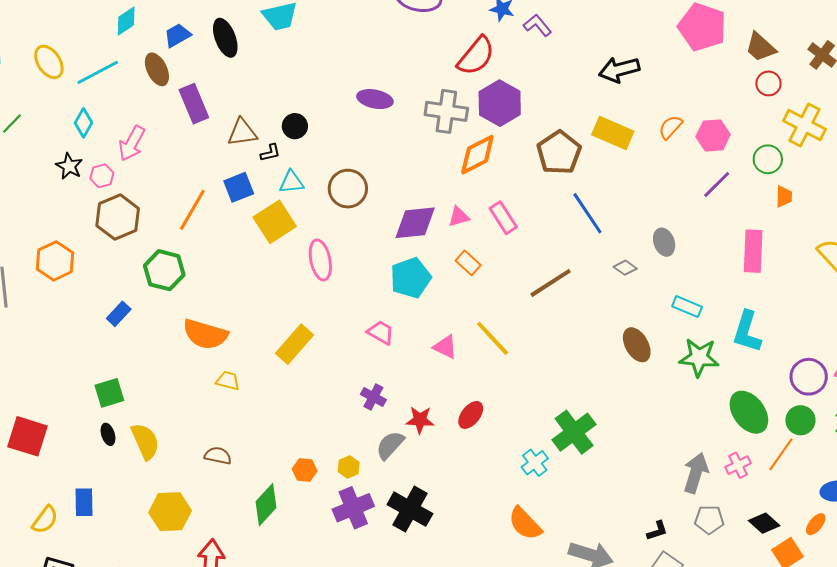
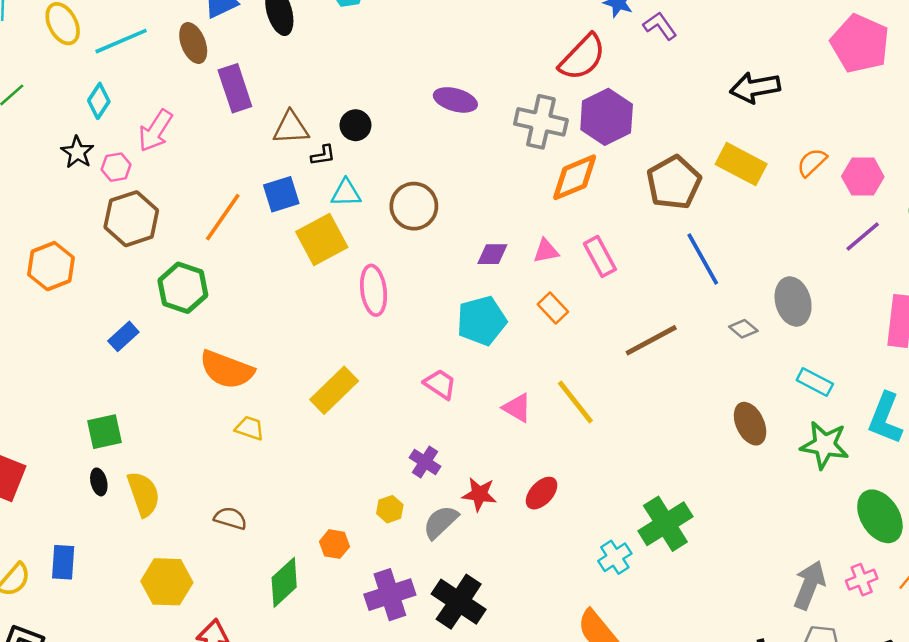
purple diamond: (415, 223) -> (492, 254), size x0.6
gray ellipse: (664, 242) -> (793, 301), size x1.4
yellow hexagon: (349, 467) -> (390, 509), moved

